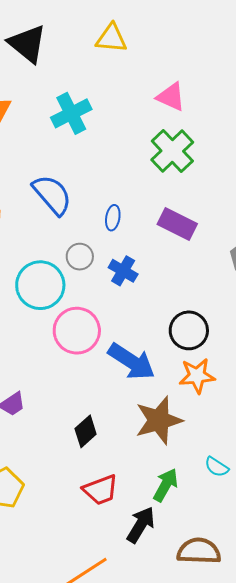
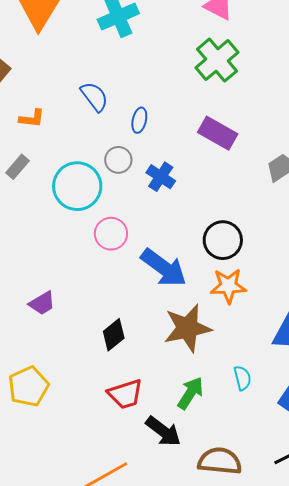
blue semicircle: (52, 195) -> (94, 97), size x0.7
blue ellipse: (113, 218) -> (139, 120), moved
pink circle: (77, 331) -> (111, 234), size x0.7
cyan semicircle: (217, 467) -> (242, 378), turned -140
black arrow: (141, 525) -> (163, 431), turned 93

